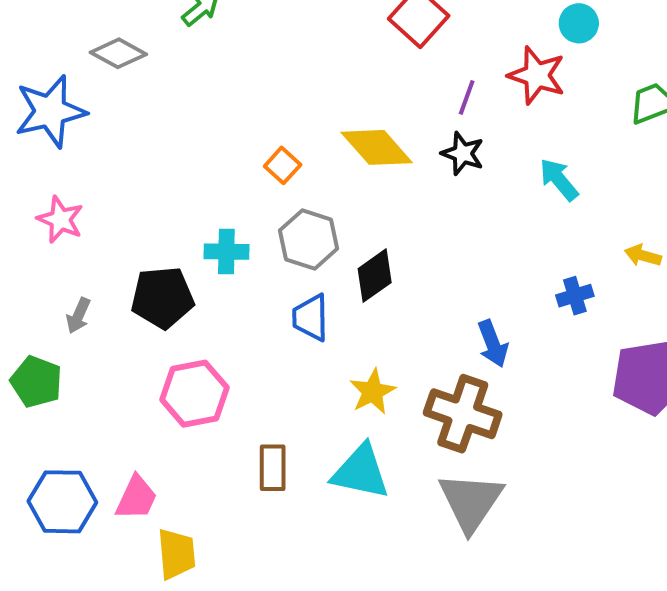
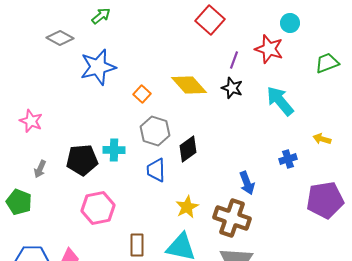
blue star: (50, 111) -> (98, 67), moved
cyan arrow: (559, 179) -> (280, 101), size x1.4
cyan cross: (226, 252) -> (114, 150), moved

